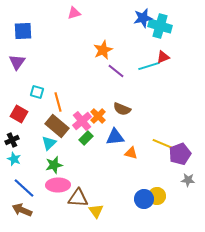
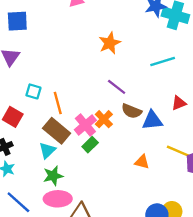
red triangle: (163, 57) -> (179, 103), moved
purple line: (116, 71) -> (117, 87), moved
blue triangle: (115, 137) -> (152, 120), moved

